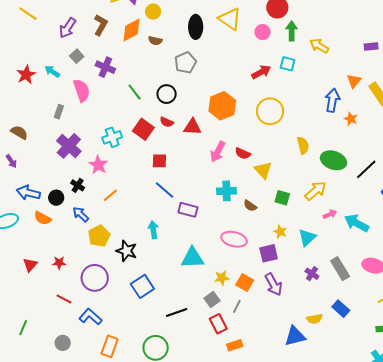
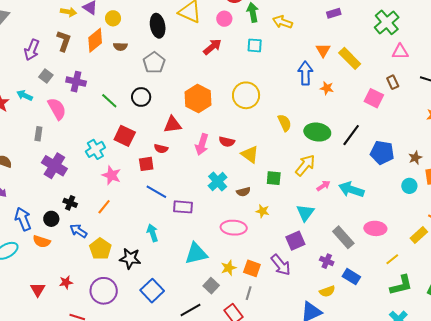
red arrow: (261, 72) -> (212, 47), moved
red semicircle: (167, 122) -> (161, 149), moved
pink star: (98, 165) -> (111, 175), moved
cyan cross: (227, 191) -> (218, 182), turned -30
blue arrow: (28, 193) -> (23, 219), turned 65
brown semicircle: (250, 206) -> (243, 192), turned -40
yellow star: (280, 232) -> (263, 211), moved
purple square: (269, 253) -> (295, 241), moved
purple cross: (312, 274) -> (327, 261), moved
gray square: (212, 300) -> (211, 286), moved

